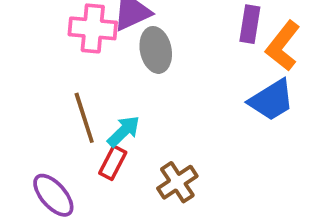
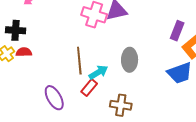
gray ellipse: (156, 50) -> (130, 60), moved
brown cross: (177, 182) -> (121, 105), turned 30

